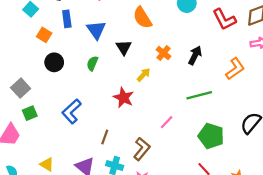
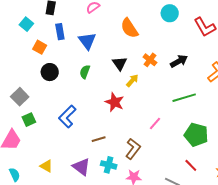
black triangle: (124, 47) -> (120, 63), moved
black arrow: (195, 55) -> (179, 61), turned 36
brown line: (105, 137) -> (99, 139), turned 56

